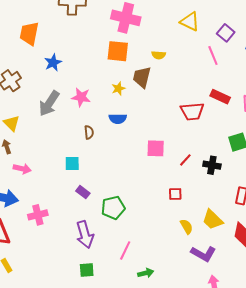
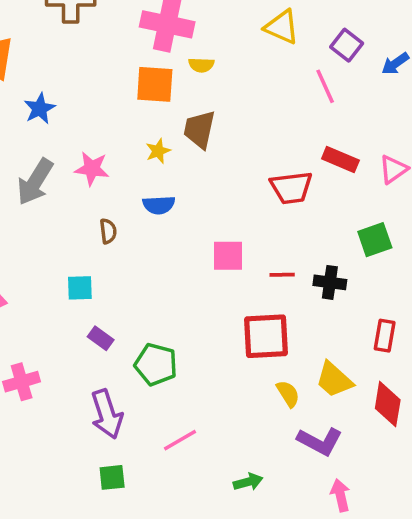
yellow semicircle: (159, 55) -> (201, 65), moved
red line: (185, 160) -> (282, 275), turned 48
red square: (175, 194) -> (266, 336), size x2.0
green pentagon: (113, 208) -> (156, 364), turned 30
pink line: (125, 250) -> (180, 440), turned 36
green arrow: (146, 273) -> (248, 482), moved

